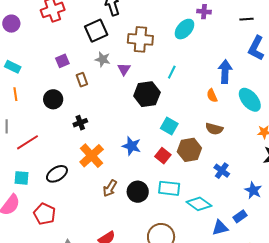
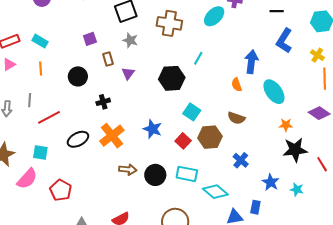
purple triangle: (124, 69) -> (128, 73), moved
black ellipse: (57, 174) -> (78, 139), moved
brown arrow: (110, 188) -> (128, 170), turned -120
blue rectangle: (240, 216) -> (255, 207), turned -48

